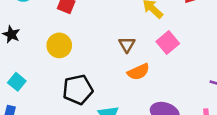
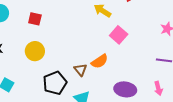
brown triangle: (127, 45) -> (81, 70), moved

